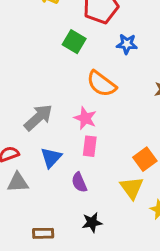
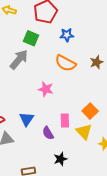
orange semicircle: (101, 84) -> (65, 63), moved
gray arrow: (38, 117) -> (19, 59), moved
pink rectangle: (90, 146) -> (65, 120), moved

